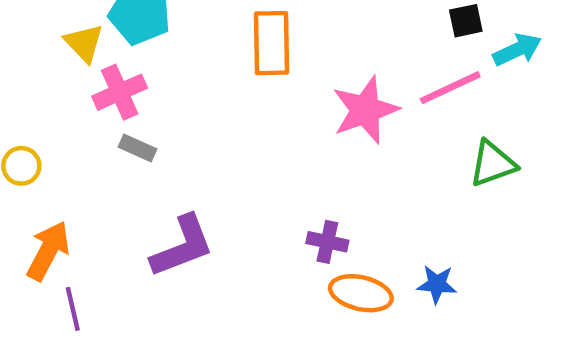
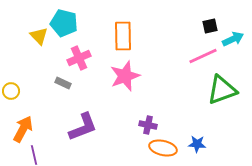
pink cross: (120, 92) -> (79, 58), moved
pink star: (365, 110) -> (125, 76), moved
green triangle: (493, 164) -> (222, 90), size x1.4

